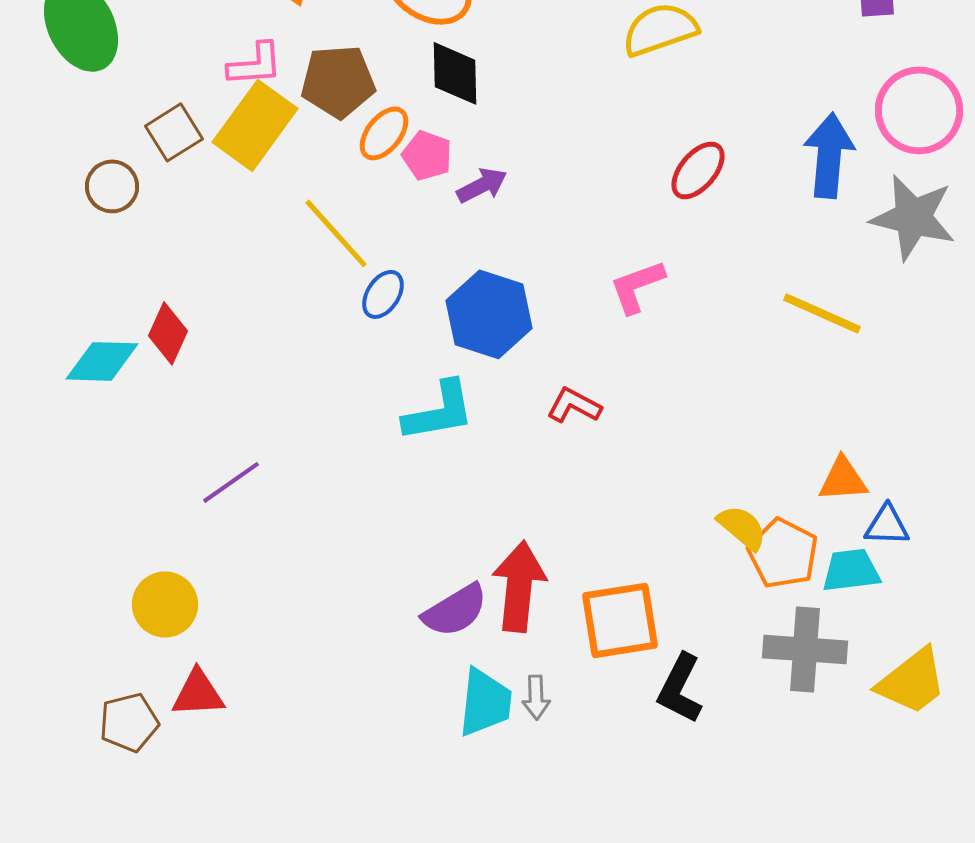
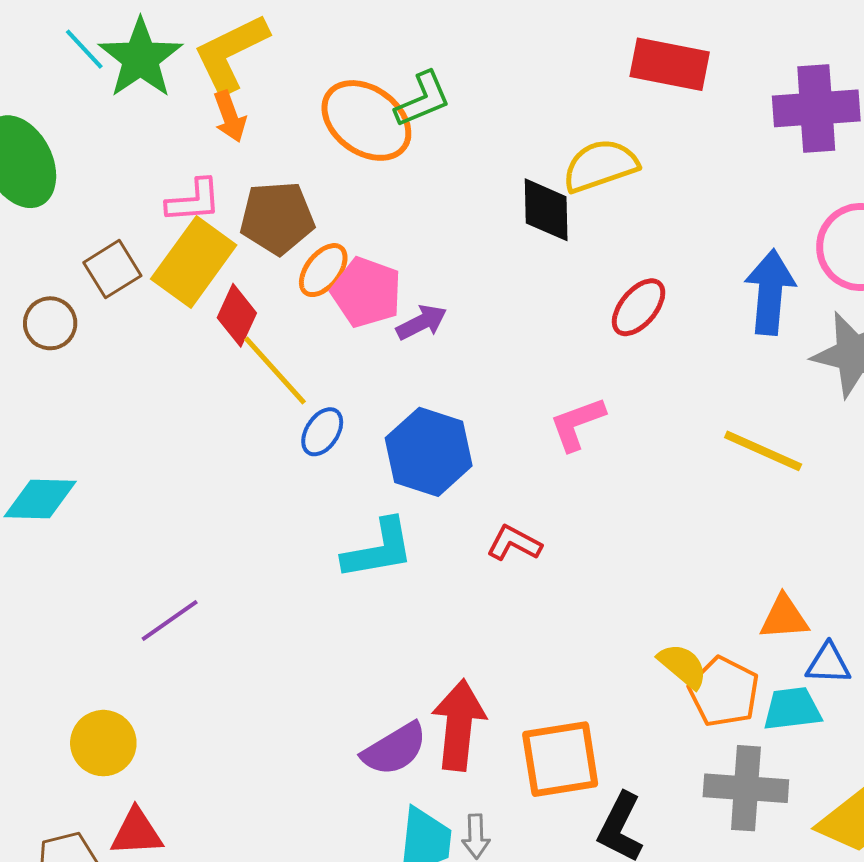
black diamond: (455, 73) -> (546, 210), moved
pink pentagon: (427, 155) -> (366, 292), size x1.4
red diamond: (168, 333) -> (237, 315), moved

